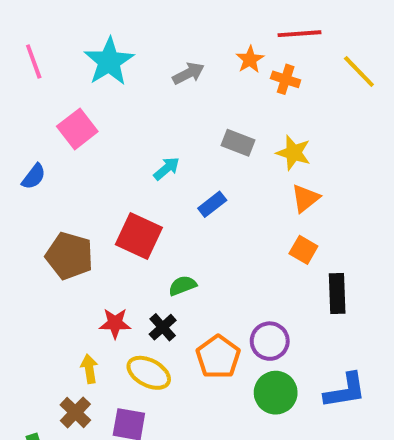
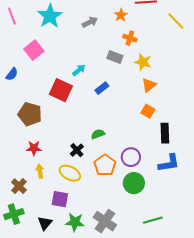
orange cross: (286, 79) -> (130, 38), moved
red square: (139, 236) -> (61, 90), moved
green semicircle: (182, 286) -> (98, 134), moved
red star: (115, 323) -> (34, 148), moved
blue L-shape: (345, 391) -> (169, 163), moved
brown cross: (75, 412) -> (19, 186), moved

